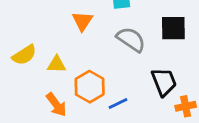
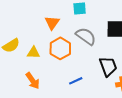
orange hexagon: (90, 87) -> (60, 48), moved

